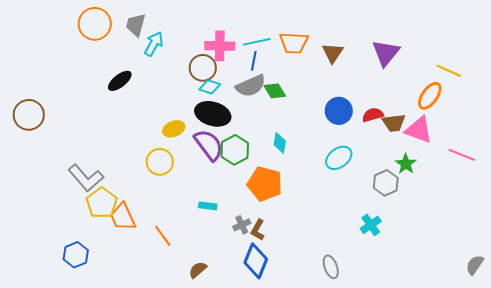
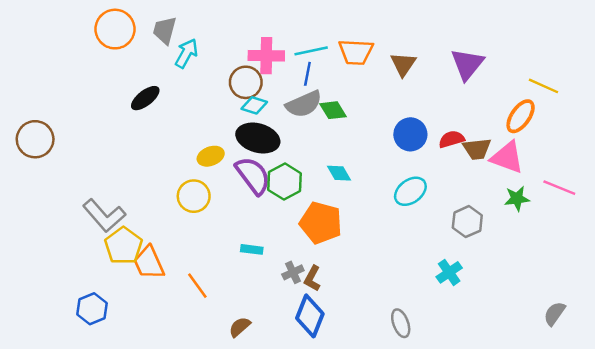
cyan diamond: (280, 143) -> (339, 173), turned -40
green star: (406, 164) -> (517, 199), moved, turned 30
gray semicircle: (475, 265) -> (554, 314), moved

